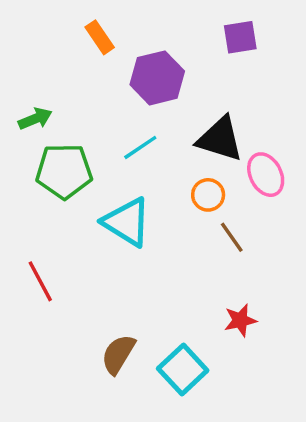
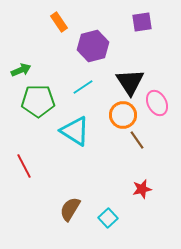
black triangle: (220, 139) -> (130, 82), turned 40
orange circle: (208, 195) -> (123, 115), size x1.4
cyan square: (183, 369) -> (108, 218), size x0.7

